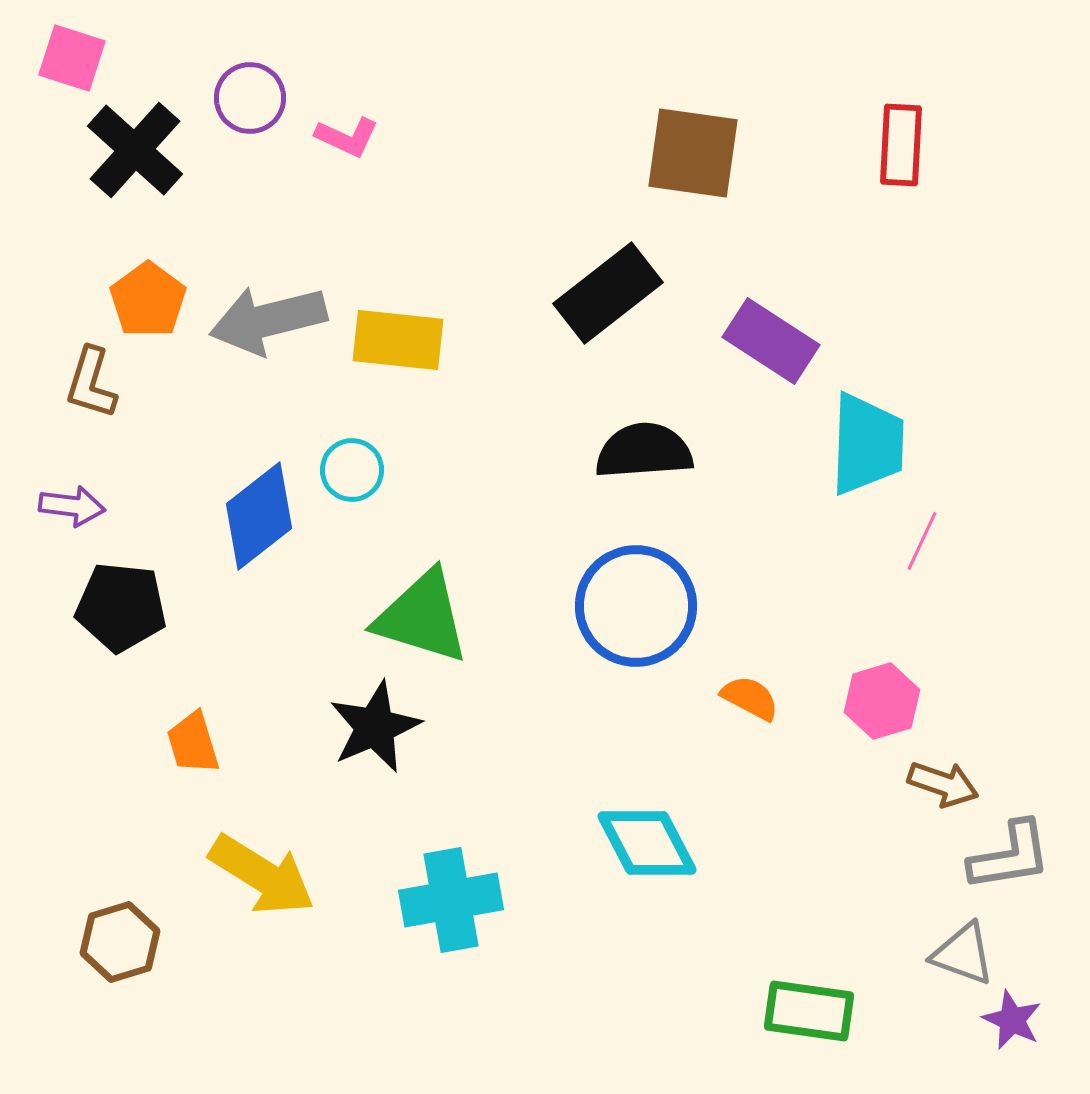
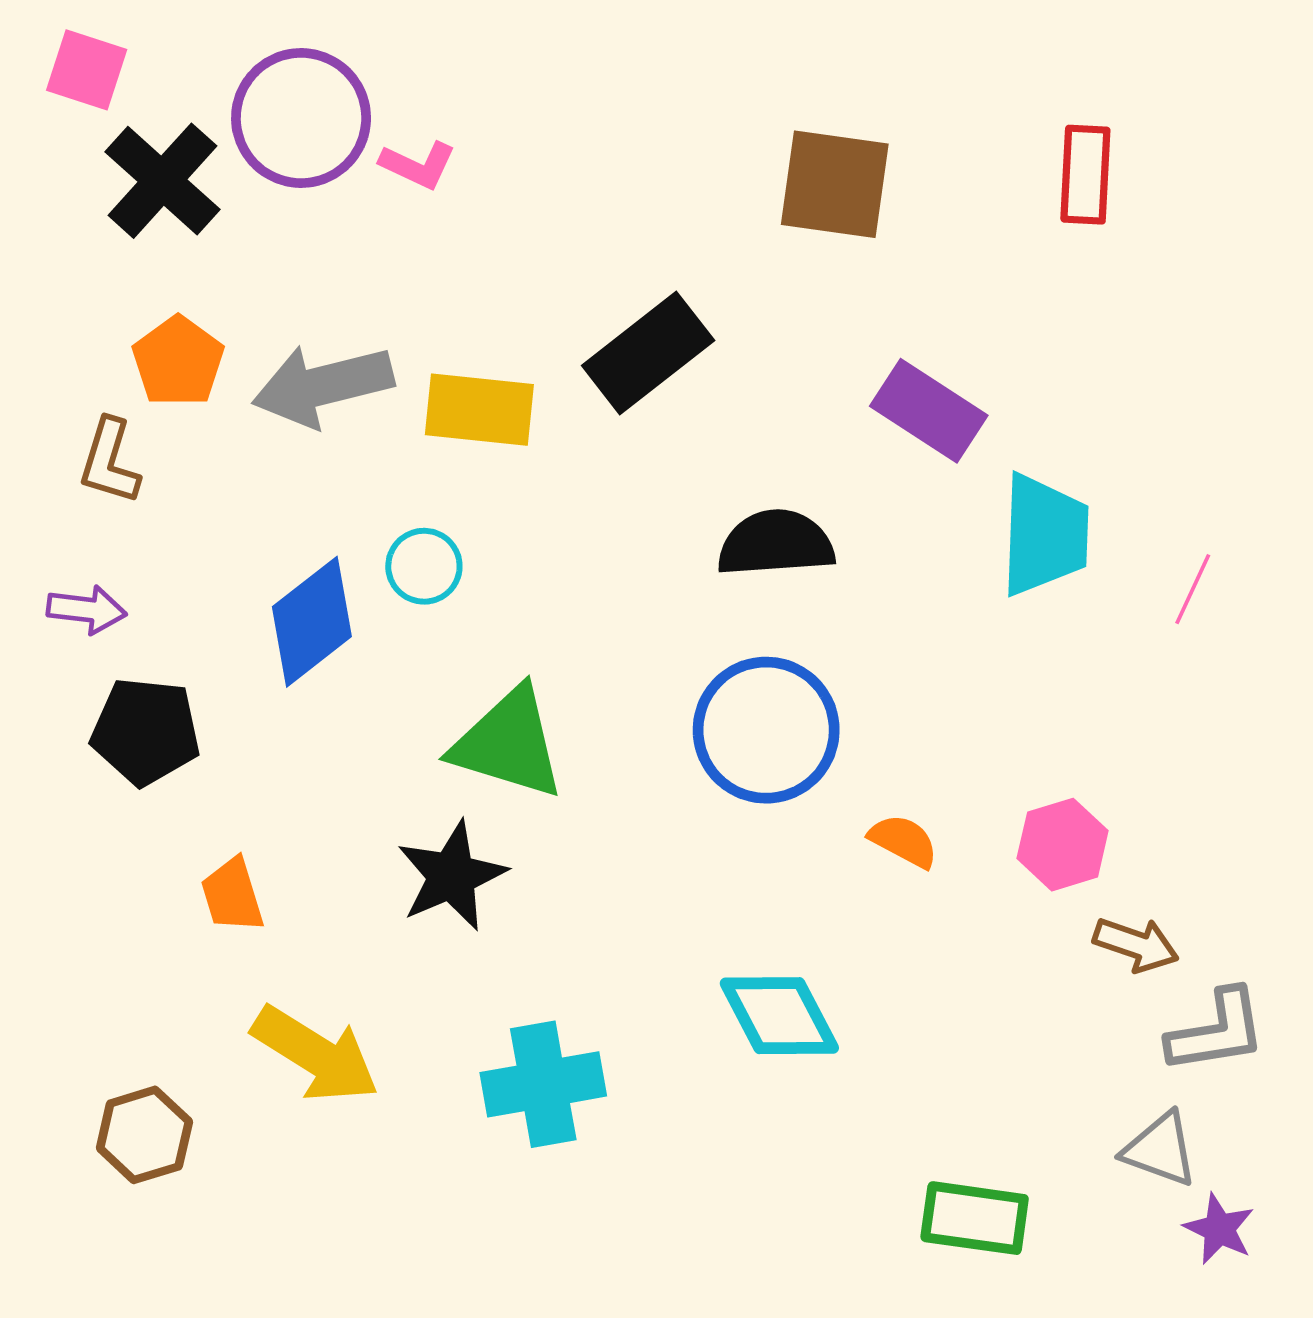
purple circle: (250, 98) -> (301, 118), size x1.6
black rectangle: (608, 293) -> (648, 353), moved
pink line: (922, 541) -> (1193, 589), moved

